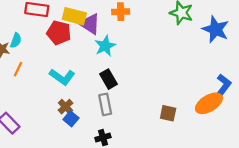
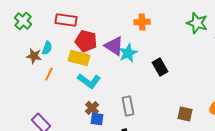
yellow rectangle: (74, 16) -> (79, 58), moved
purple triangle: (90, 24) -> (114, 46), moved
black rectangle: (108, 79) -> (160, 67), moved
blue square: (71, 119) -> (97, 119), turned -32

